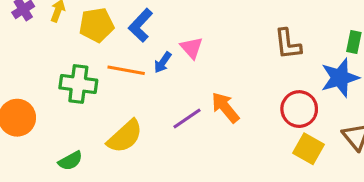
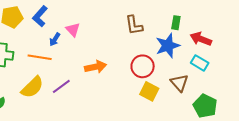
orange line: (126, 70) -> (40, 57), moved
orange arrow: (225, 107) -> (96, 67), turned 120
purple line: (187, 118) -> (61, 86), moved

